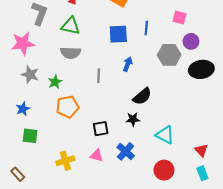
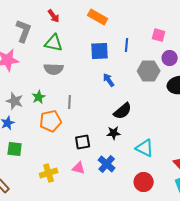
blue arrow: (128, 64) -> (109, 80), turned -56
gray star: (30, 75) -> (15, 101), moved
gray line: (99, 76) -> (70, 102), moved

